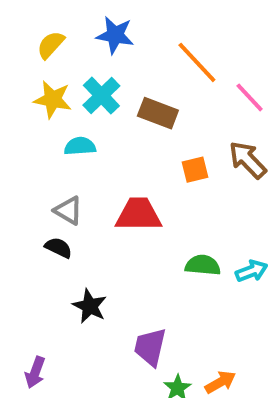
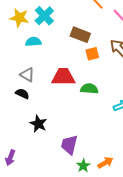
brown rectangle: (158, 113) -> (80, 35), moved
green semicircle: (203, 265) -> (89, 89), moved

